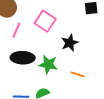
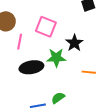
green star: (48, 64) -> (56, 58), moved

